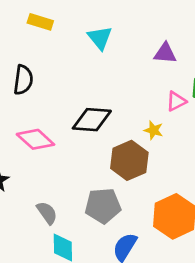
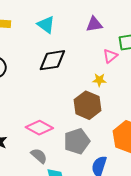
black diamond: (92, 120) -> (52, 60), moved
pink diamond: (35, 139) -> (39, 128), moved

